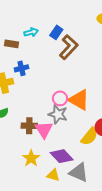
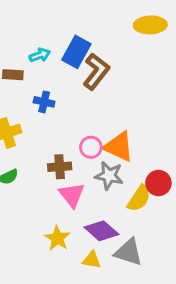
blue rectangle: (56, 32) -> (76, 52), size x1.5
blue cross: (21, 68) -> (44, 102), moved, turned 32
gray star: (58, 114) -> (109, 176), moved
brown cross: (29, 126) -> (60, 167), moved

